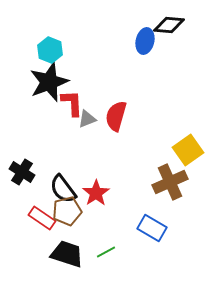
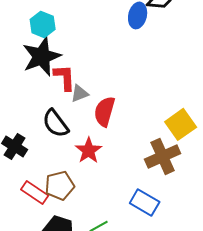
red semicircle: (116, 116) -> (105, 111), moved
black semicircle: (63, 189) -> (56, 123), moved
red star: (96, 193) -> (89, 150), moved

